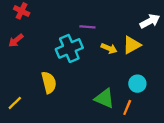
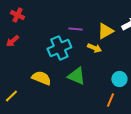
yellow triangle: (132, 45) -> (105, 31), moved
yellow semicircle: (49, 82) -> (41, 78), turned -54
green triangle: (104, 98) -> (76, 76), moved

